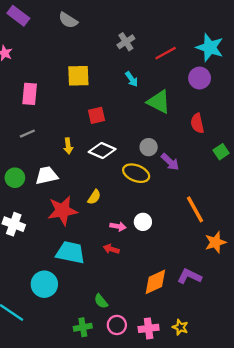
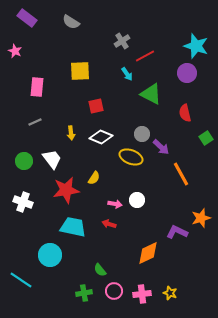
red line: (166, 53) -> (145, 56), moved
white trapezoid: (47, 175) -> (52, 159), turned 65
orange line: (195, 209) -> (181, 174), moved
purple L-shape: (189, 276) -> (177, 232), moved

